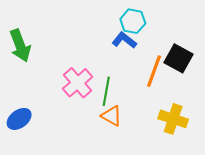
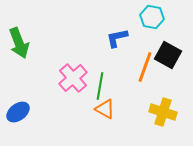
cyan hexagon: (133, 21) -> (152, 17), moved
blue L-shape: (124, 40) -> (117, 38), turned -50

